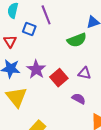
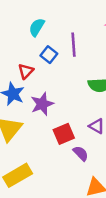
red triangle: (10, 41) -> (26, 71), moved
red square: (59, 78) -> (64, 134), moved

